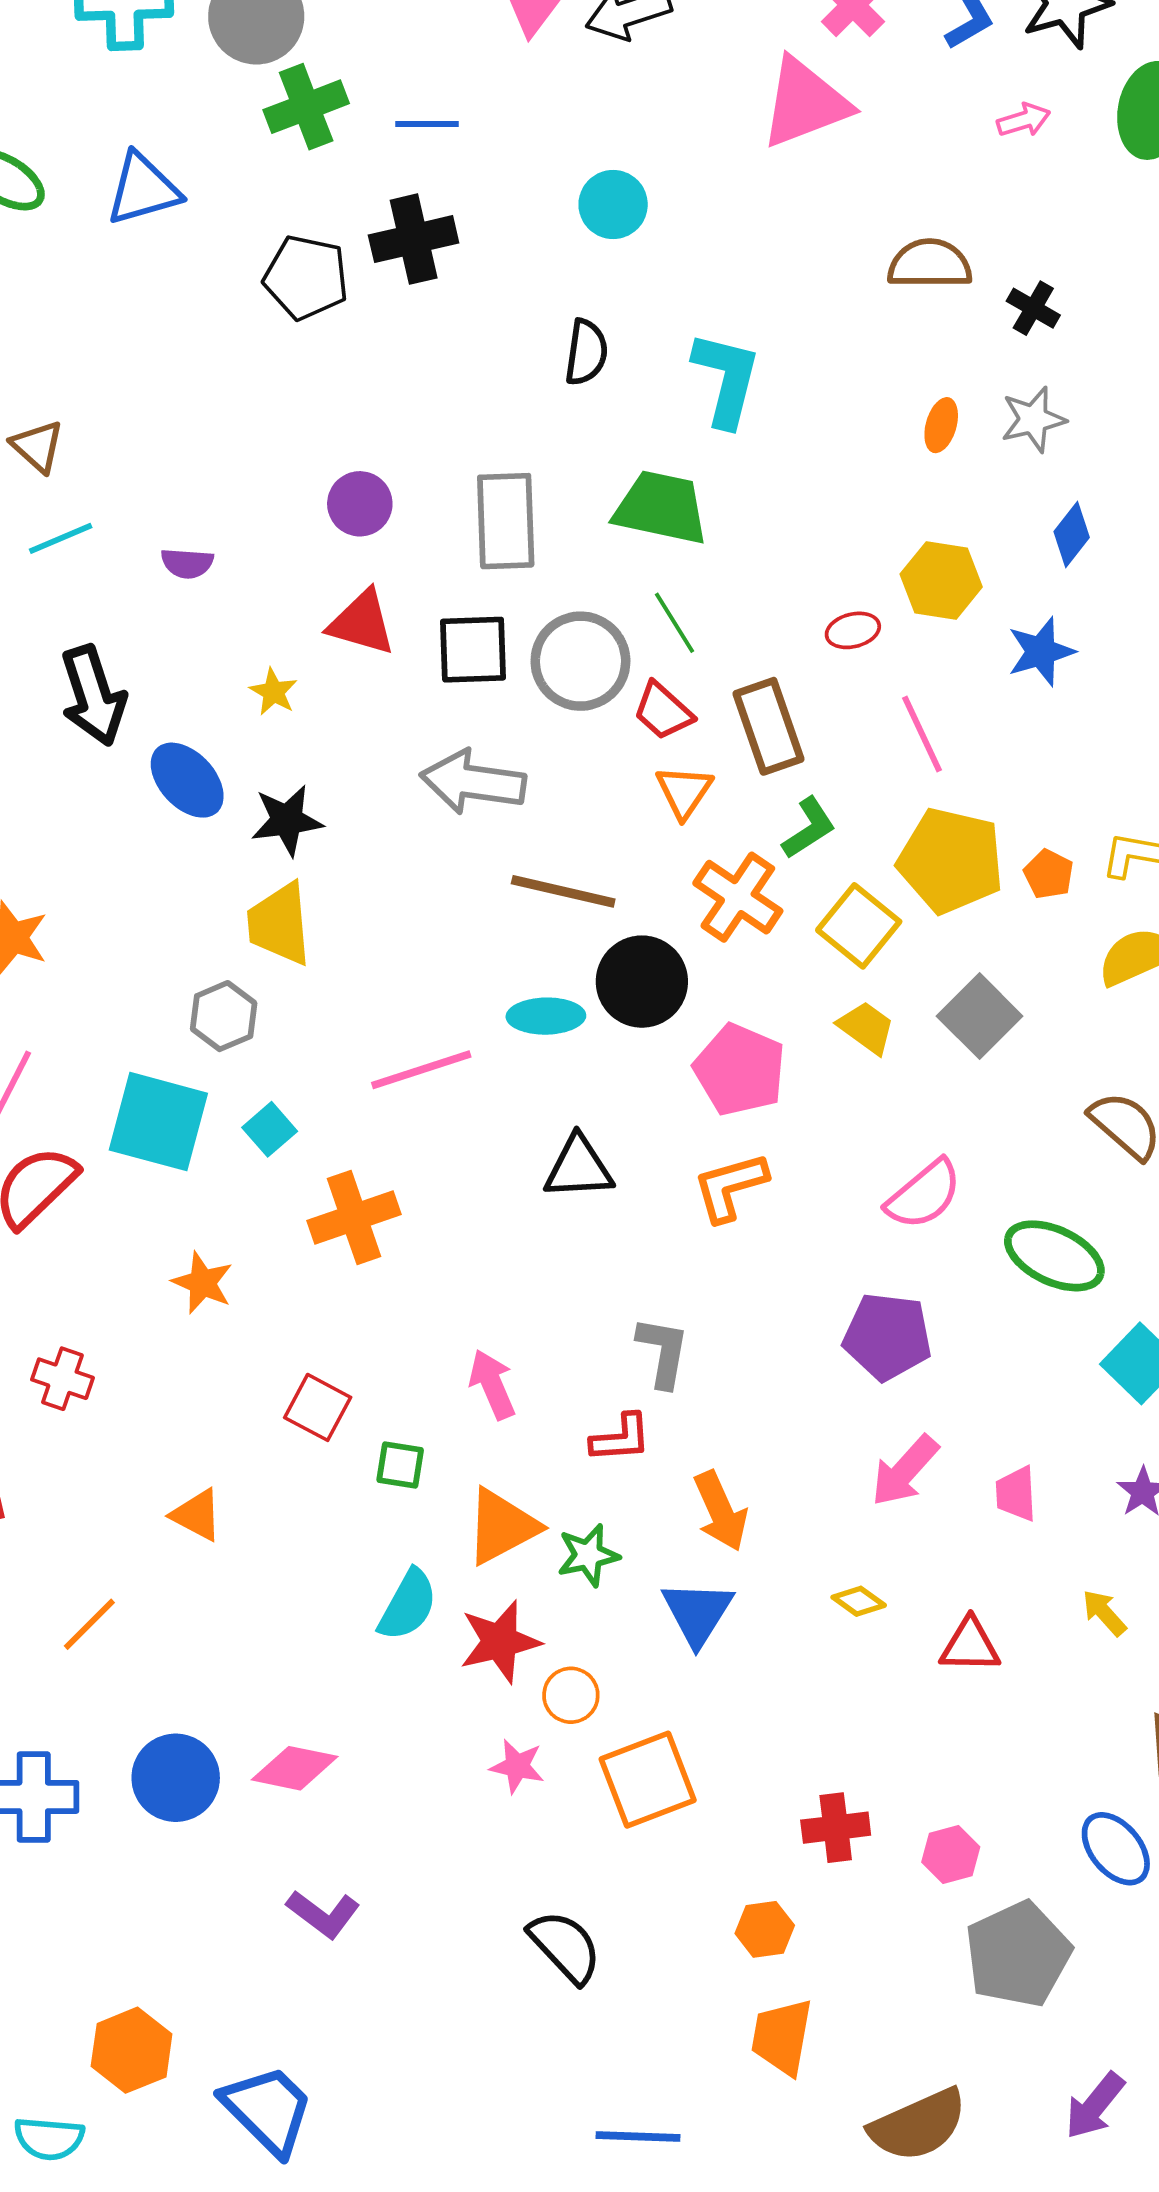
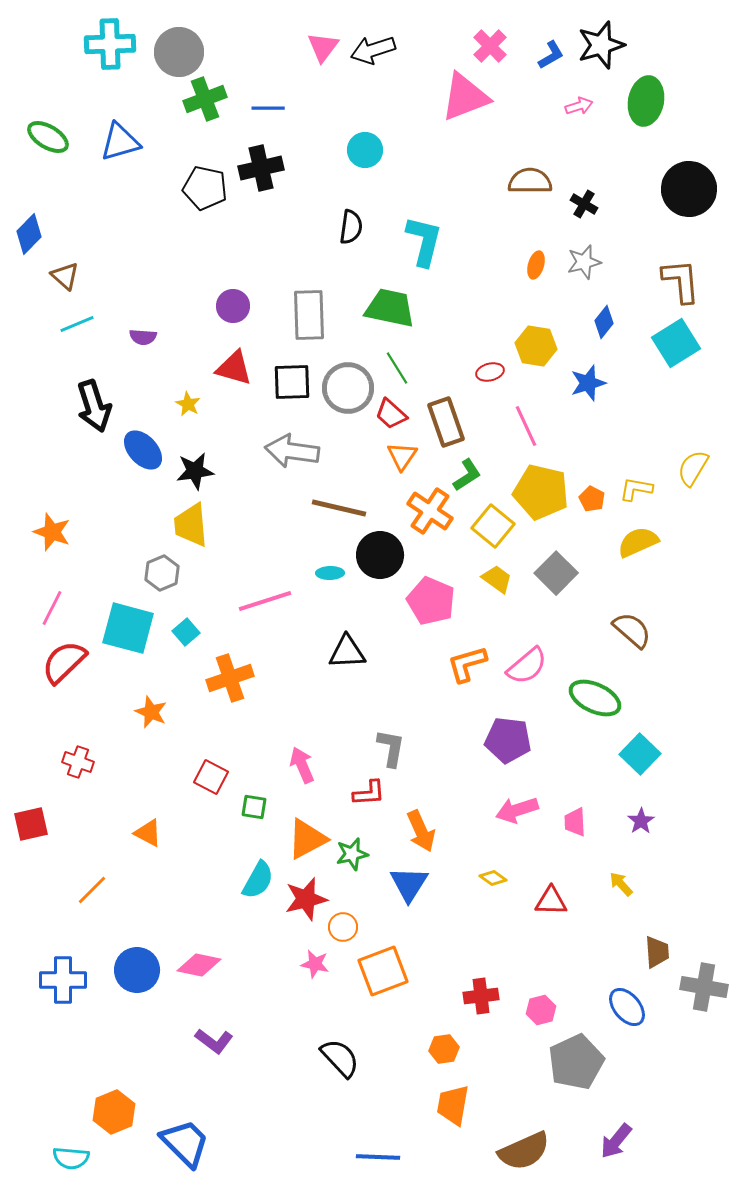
cyan ellipse: (546, 1016) -> (330, 573), size x0.7
orange L-shape: (730, 1187) -> (467, 664), moved
pink arrow: (905, 1471) -> (517, 810), turned 30

